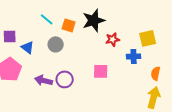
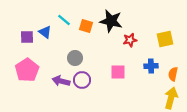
black star: (94, 20) -> (111, 21), turned 30
gray circle: (56, 44) -> (75, 58), moved
blue triangle: (28, 47) -> (45, 32), moved
blue cross: (134, 56) -> (151, 66), moved

